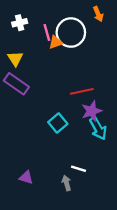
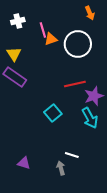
white circle: (71, 33) -> (78, 44), moved
purple star: (92, 111) -> (94, 96), moved

